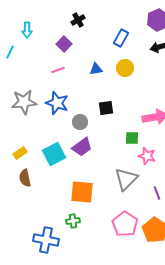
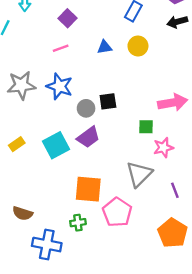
black square: (106, 108) -> (108, 101), moved
pink star: (147, 156) -> (163, 148), turned -30
brown semicircle: (25, 178) -> (23, 213), moved, turned -60
pink pentagon: (125, 224) -> (117, 212), moved

